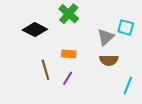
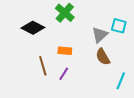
brown semicircle: (109, 60) -> (103, 57), turned 60

